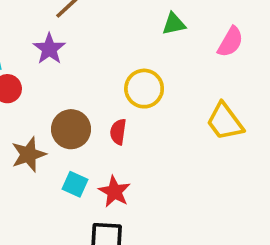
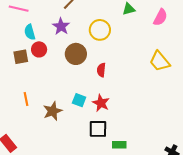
yellow circle: (144, 89) -> (100, 30), moved
brown circle: (71, 129) -> (76, 54), moved
brown star: (29, 154) -> (53, 111), moved

